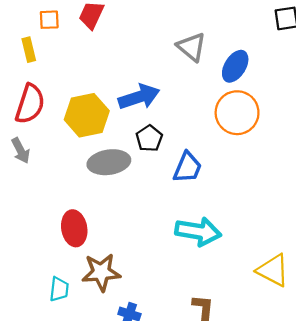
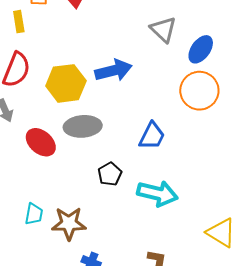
black pentagon: (149, 138) -> (110, 174), moved
red ellipse: (74, 228) -> (41, 142), moved, turned -44
cyan trapezoid: (59, 289) -> (34, 214), moved

